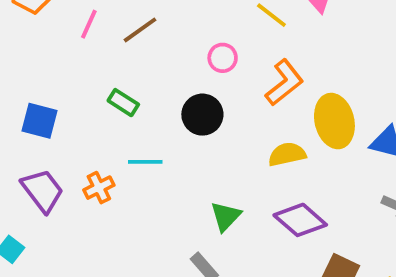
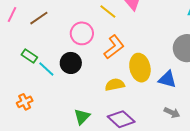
pink circle: (223, 58) -> (82, 33), size x1.5
cyan line: (145, 162) -> (46, 69), moved, turned 42
orange cross: (99, 188) -> (25, 102), moved

